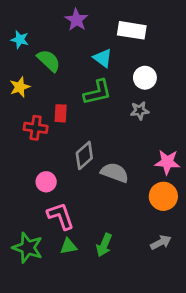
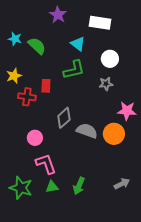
cyan star: (20, 40) -> (15, 39), moved
yellow star: (20, 87) -> (14, 76), moved
pink star: (167, 162) -> (127, 111), moved
orange circle: (163, 196) -> (114, 134), moved

